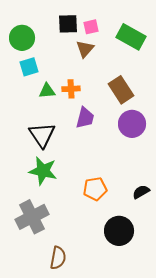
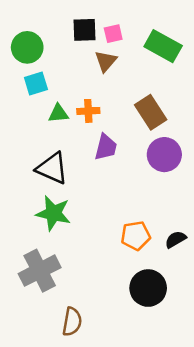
black triangle: (42, 135) -> (52, 168), turned -32
orange pentagon: (95, 189) -> (136, 236), moved

